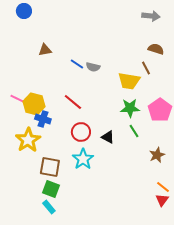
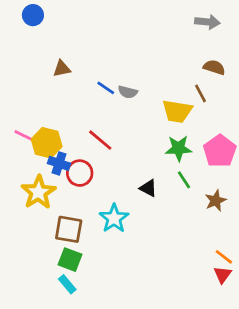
red circle: (81, 132) -> (80, 173), moved
brown star: (157, 155) -> (216, 201), moved

